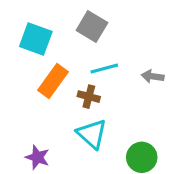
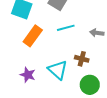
brown cross: (89, 97) -> (82, 59), moved
purple star: (37, 157) -> (28, 75), moved

